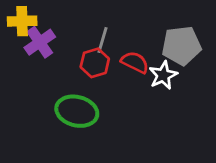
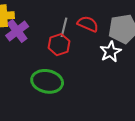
red semicircle: (135, 62) -> (88, 24), moved

